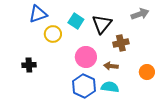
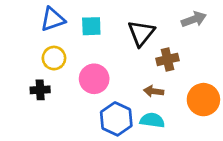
cyan square: (76, 21) -> (91, 26), moved, turned -35
yellow circle: (53, 34) -> (54, 58), moved
pink circle: (86, 57) -> (94, 79), moved
orange circle: (147, 72) -> (203, 100), size x1.5

